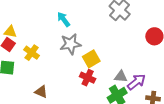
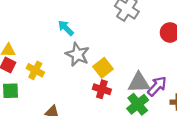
gray star: (70, 44) -> (77, 54), turned -30
gray triangle: (121, 77) -> (139, 83), size x1.5

